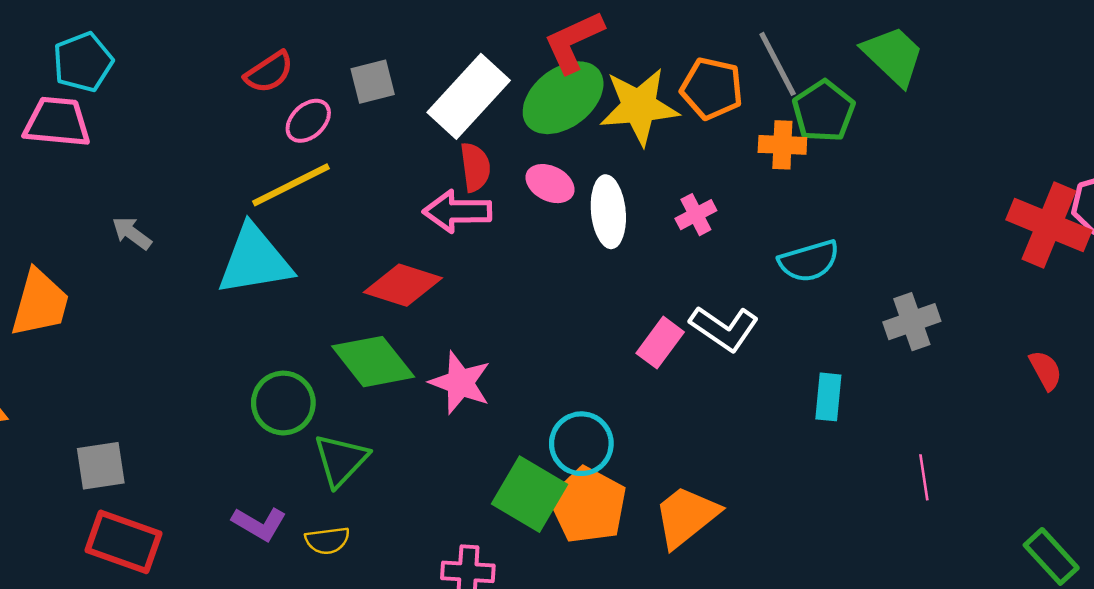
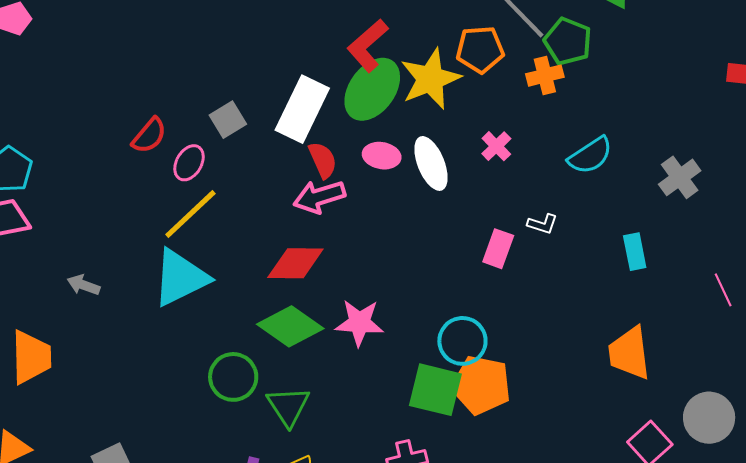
white L-shape: (724, 328) -> (542, 224), size x0.6
orange trapezoid: (686, 516) -> (629, 353), moved, turned -42

